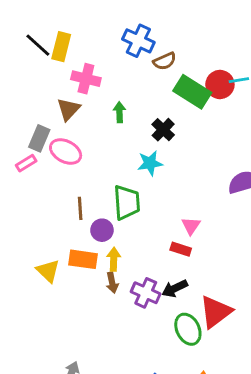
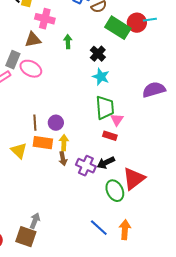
brown triangle: (68, 109) -> (33, 40), turned 36
cyan star: (150, 163) -> (101, 77), moved, turned 30
green trapezoid: (127, 202) -> (105, 108), moved
brown line: (80, 208) -> (35, 123), moved

